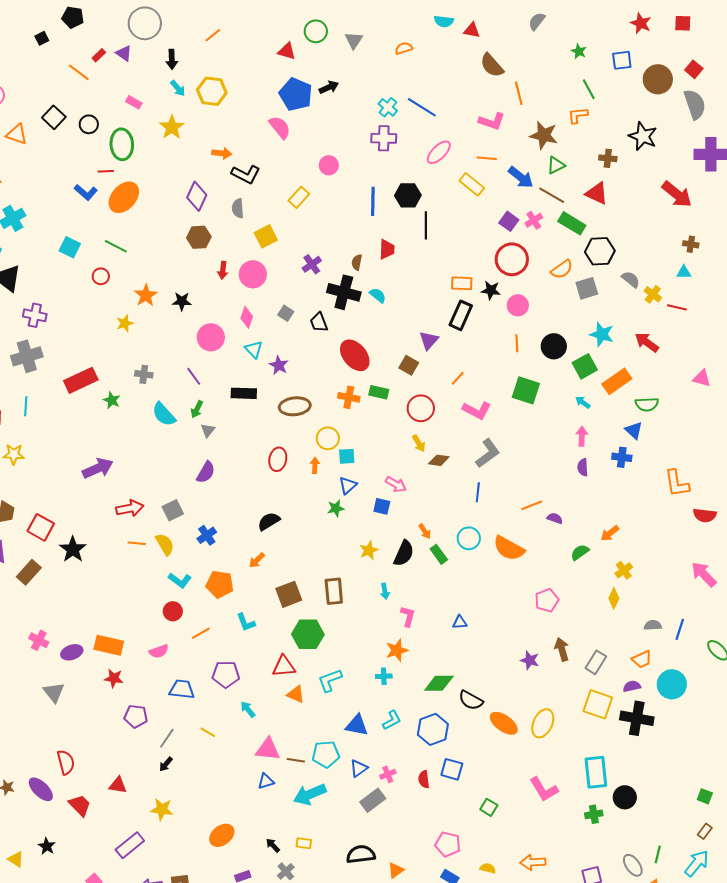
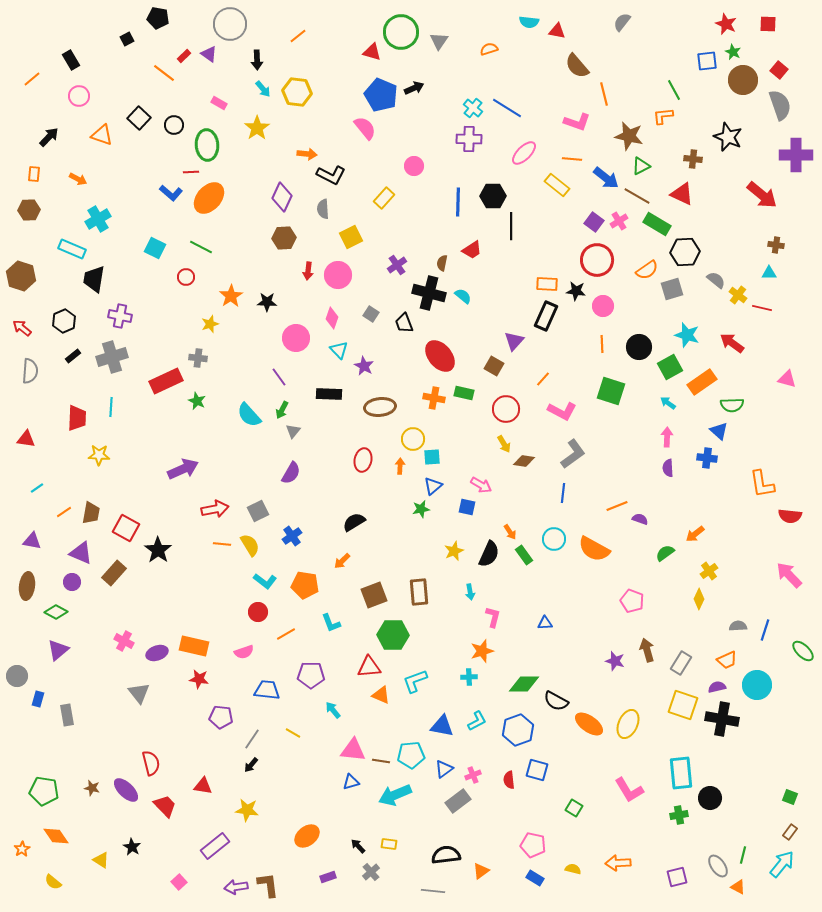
green circle: (316, 31) -> (401, 32), size x1.5
green star: (579, 51) -> (733, 52), moved
red trapezoid: (387, 249) -> (472, 250), turned 55
gray cross: (144, 374) -> (198, 358), moved
pink pentagon: (547, 600) -> (632, 601), turned -30

